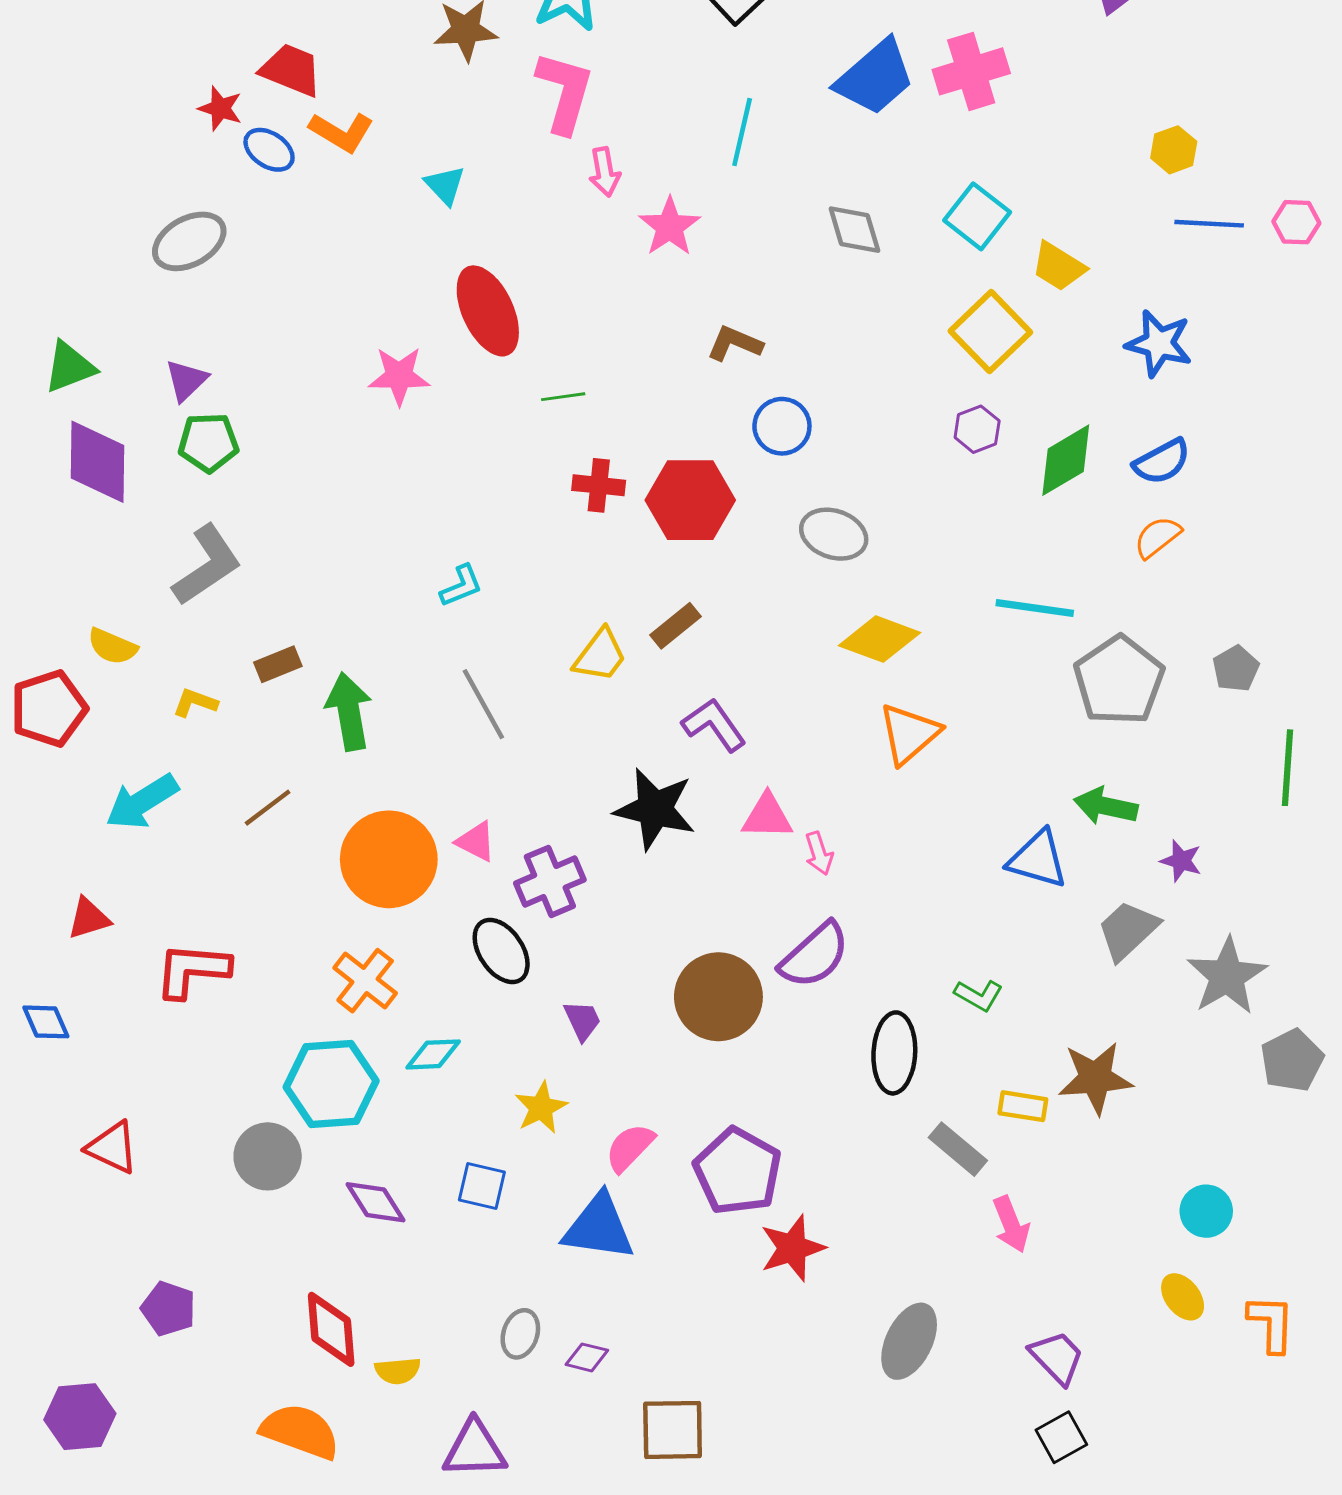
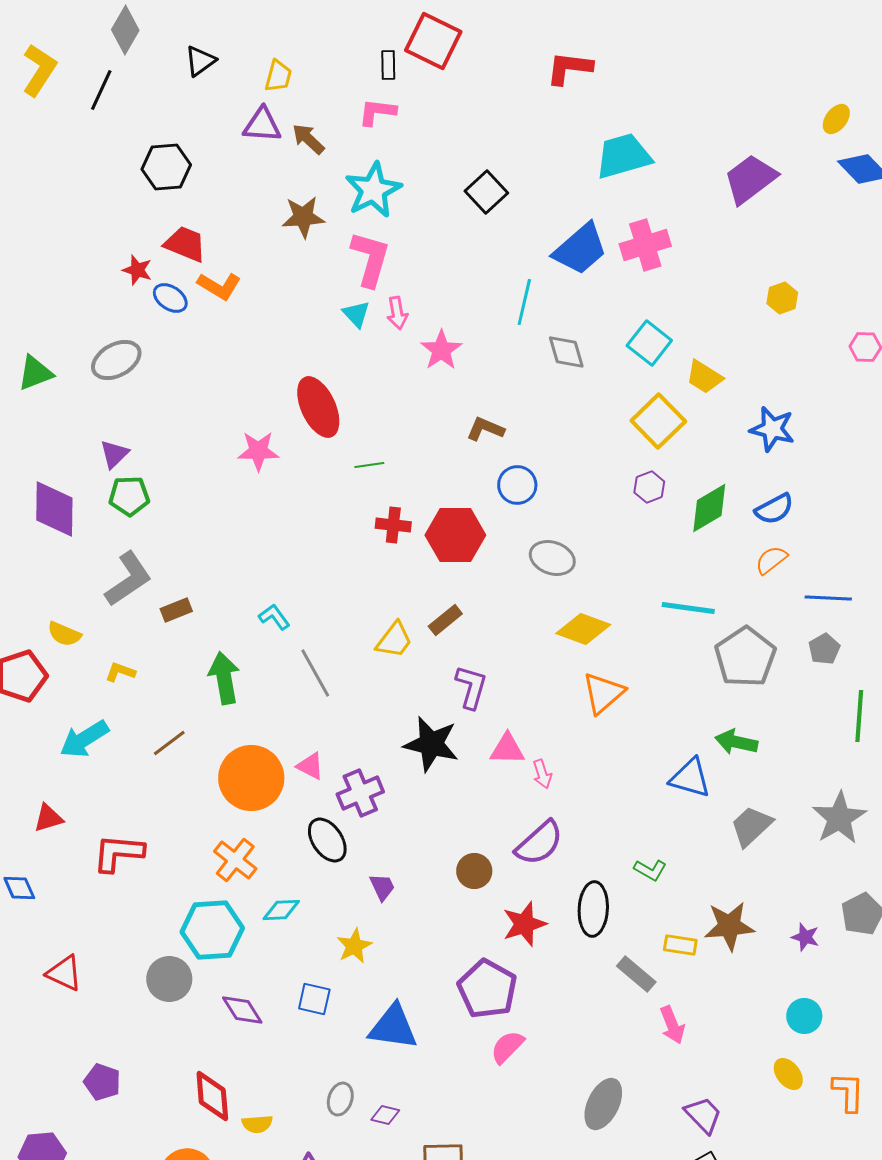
cyan line: (742, 132) -> (524, 302), moved
cyan triangle: (445, 185) -> (356, 314), moved
blue line: (1209, 224) -> (828, 598), moved
green triangle: (69, 367) -> (35, 373), moved
cyan L-shape: (461, 586) -> (274, 617), moved, turned -104
brown rectangle: (278, 664) -> (176, 610), moved
purple L-shape: (714, 725) -> (471, 687), turned 51
purple star: (1181, 861) -> (805, 937), moved
gray star: (1227, 976) -> (839, 818), moved
brown circle: (718, 997) -> (474, 871), size x0.6
pink semicircle: (630, 1148) -> (507, 1047), moved
red star: (792, 1248) -> (524, 924), moved

